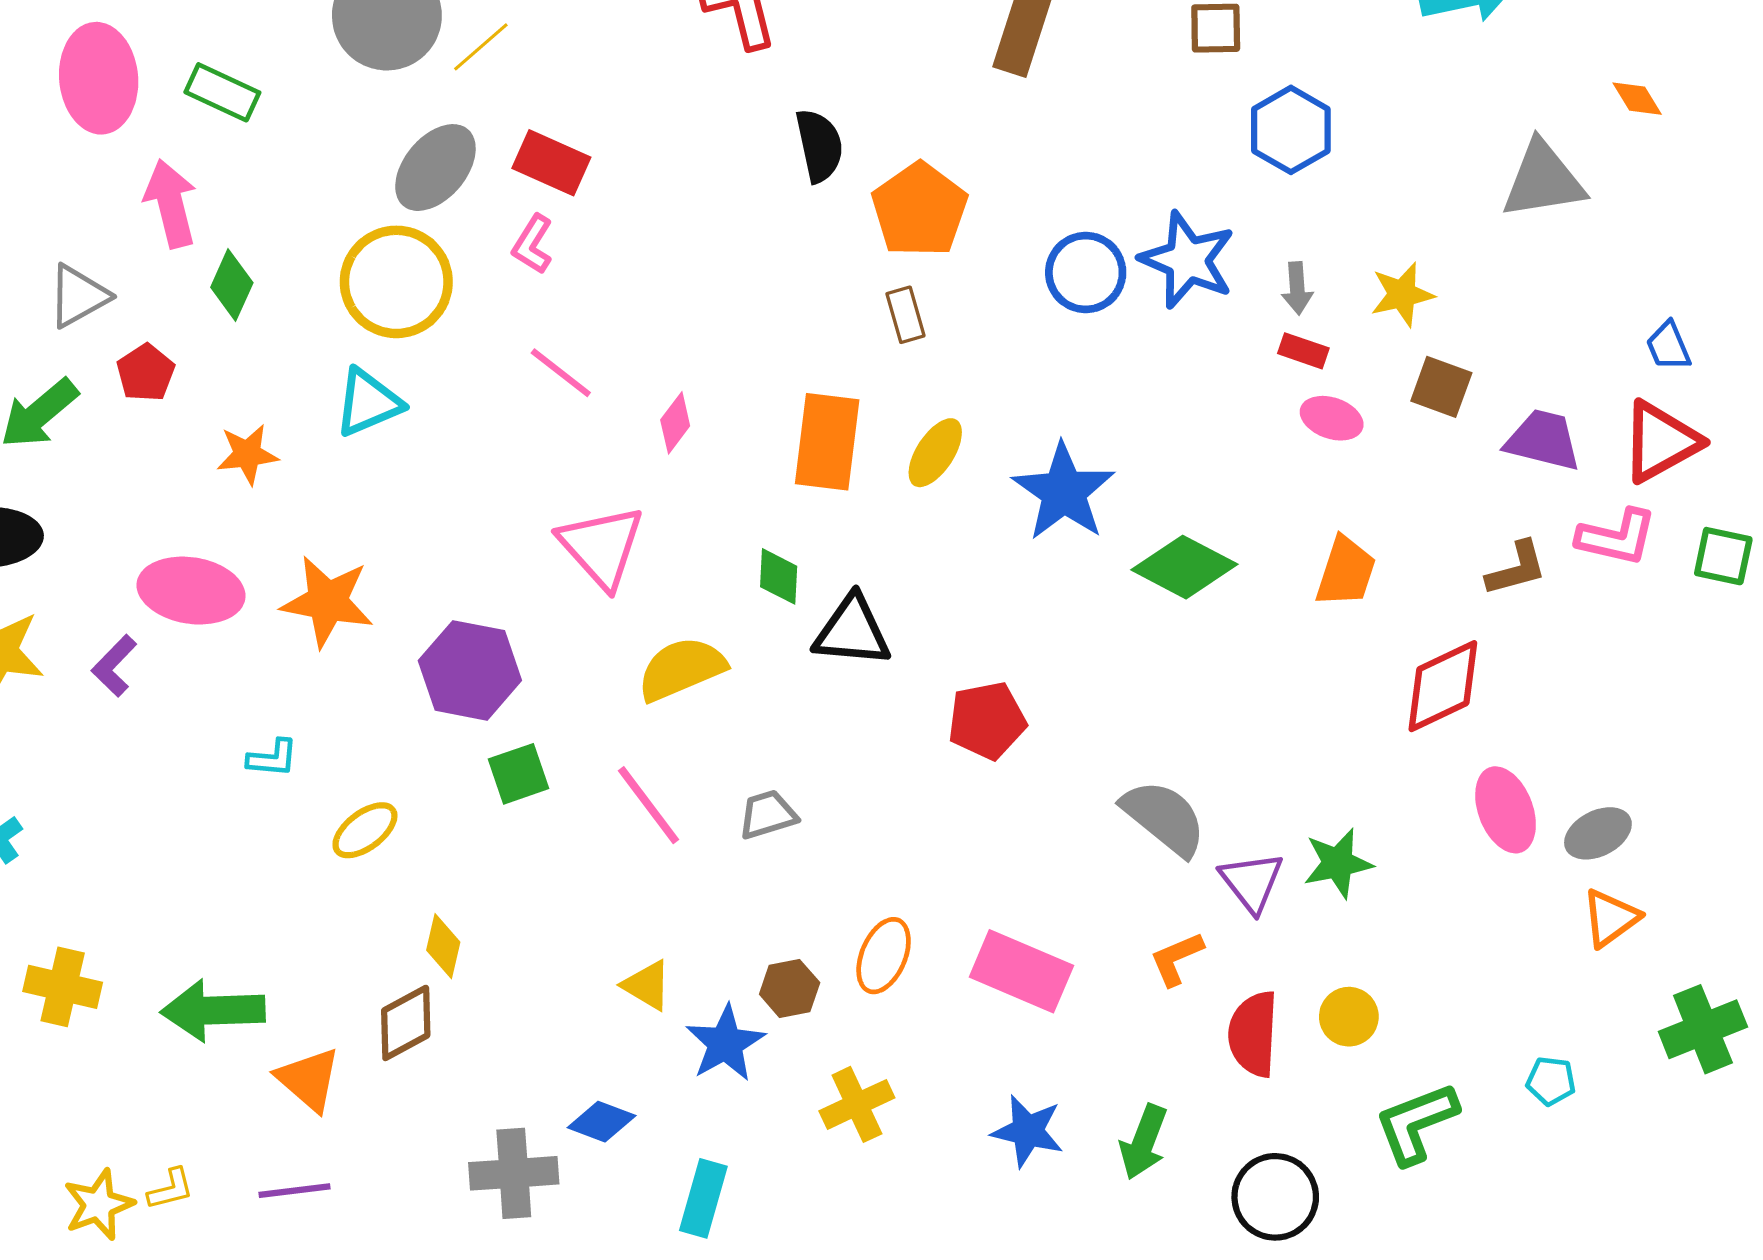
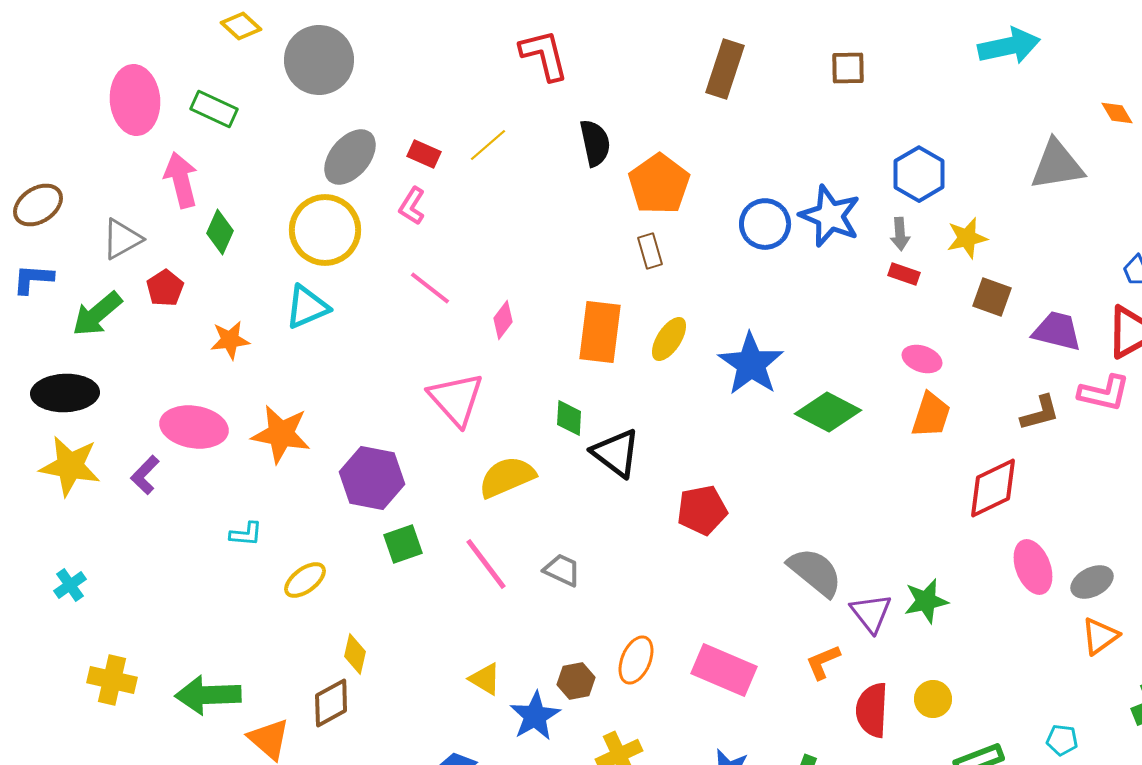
yellow line: (481, 47) -> (488, 145), moved
blue hexagon: (1291, 130) -> (919, 174), moved
red rectangle: (551, 163) -> (424, 154), size x0.7
pink ellipse: (1332, 418) -> (922, 359), moved
black triangle: (852, 631) -> (616, 453), turned 32
gray trapezoid: (768, 815) -> (562, 570), turned 42

